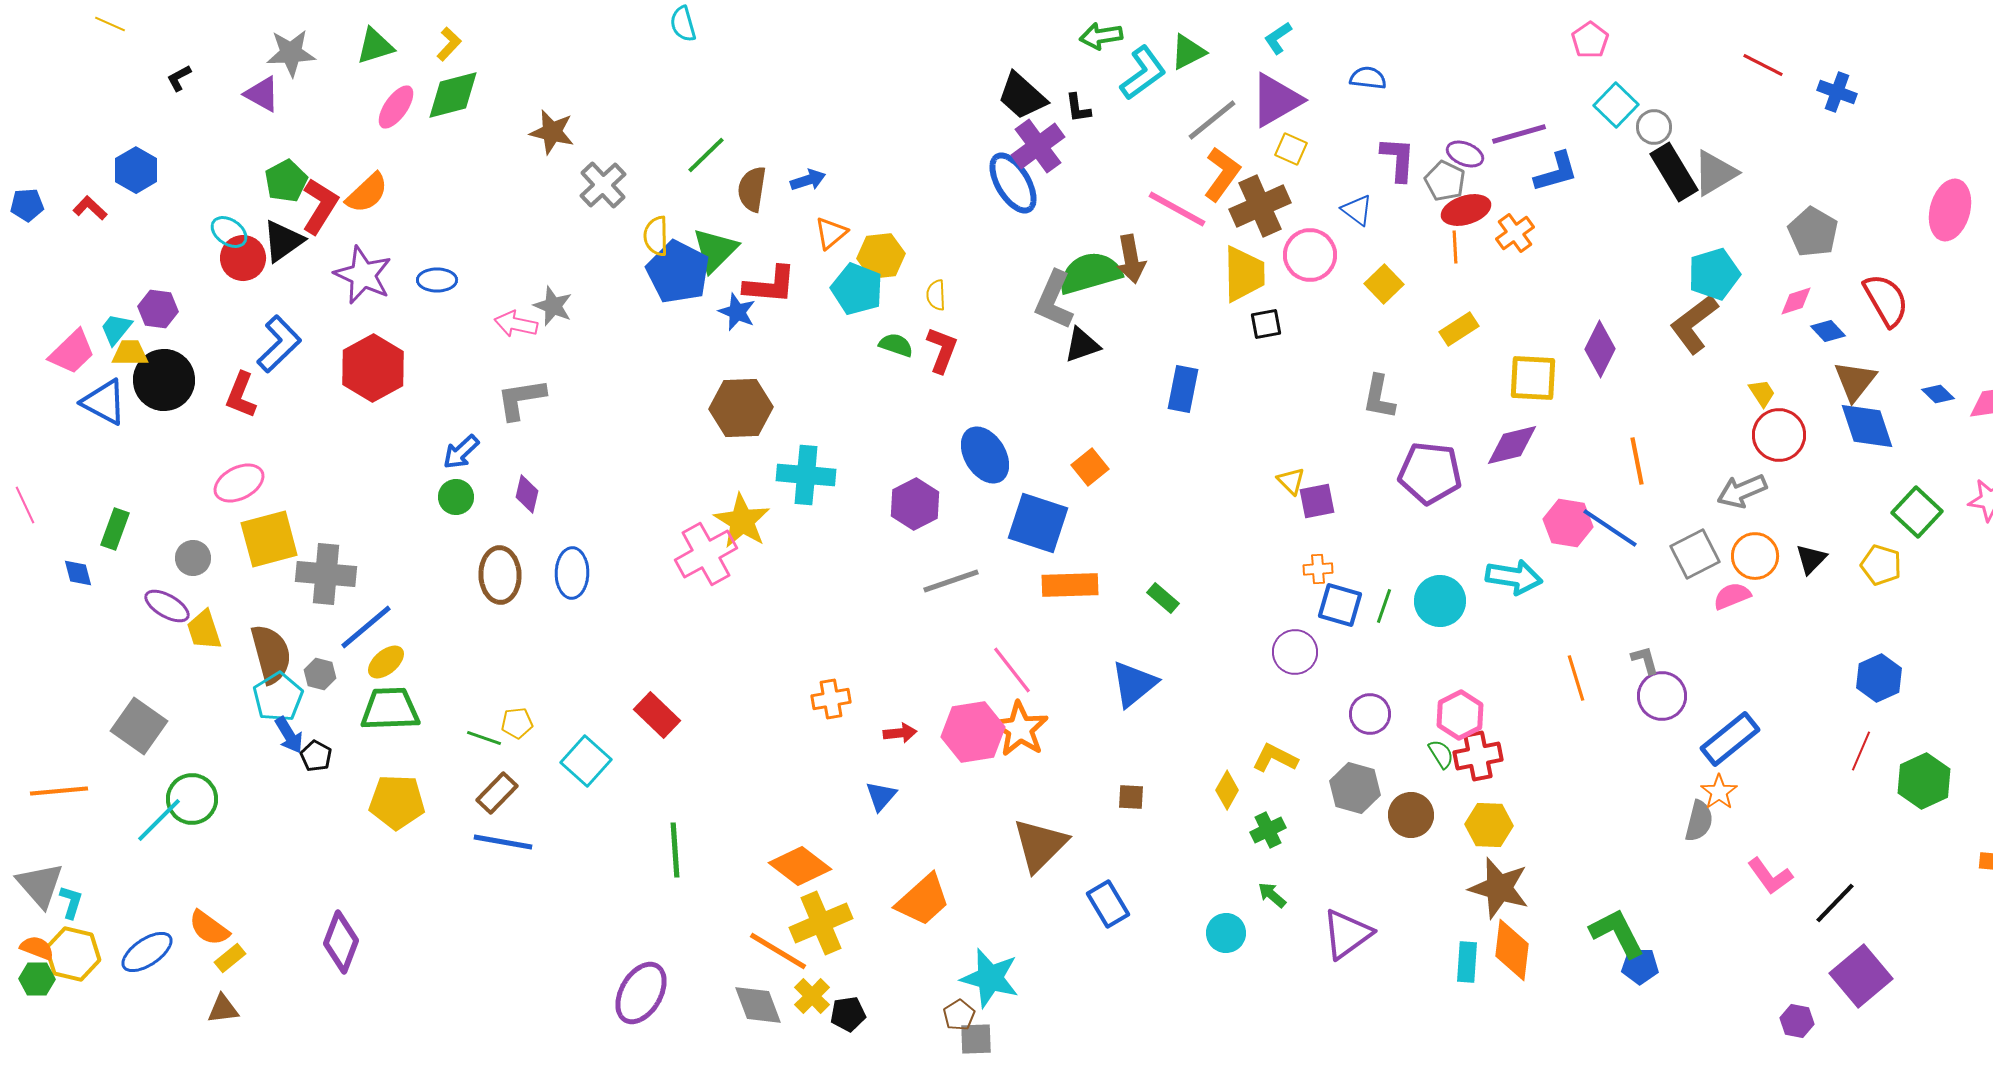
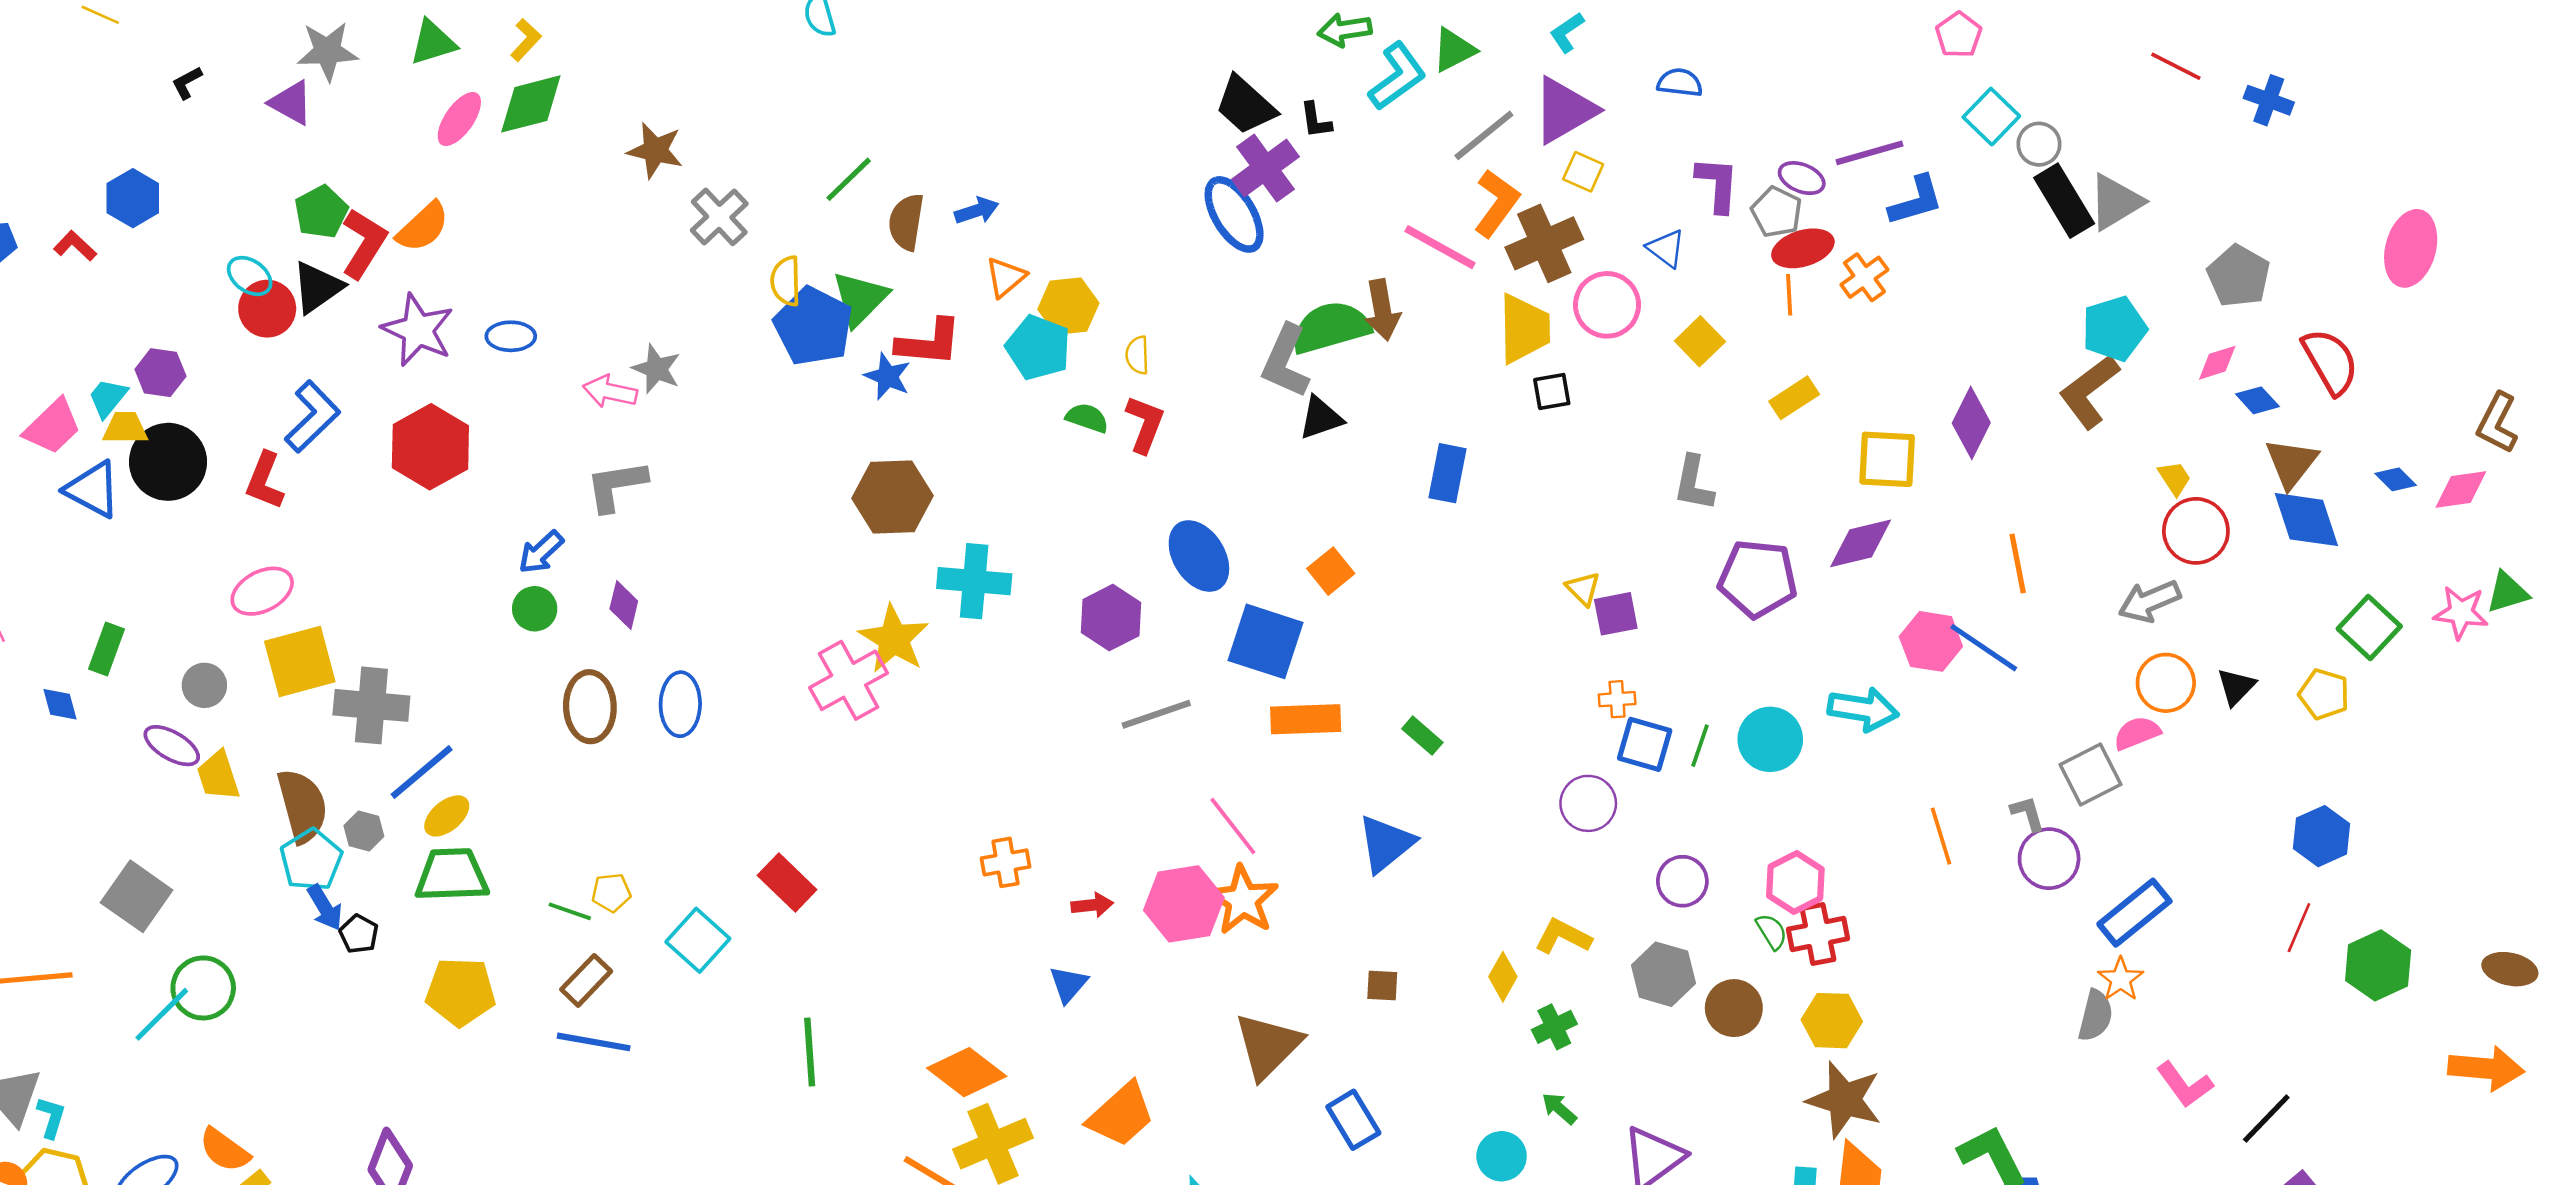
gray square: (1695, 554) -> (2090, 775), moved

